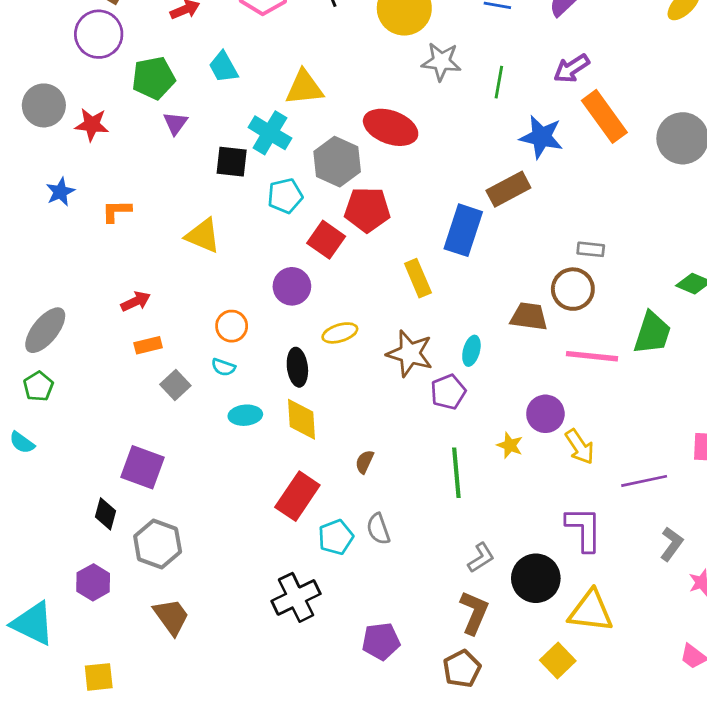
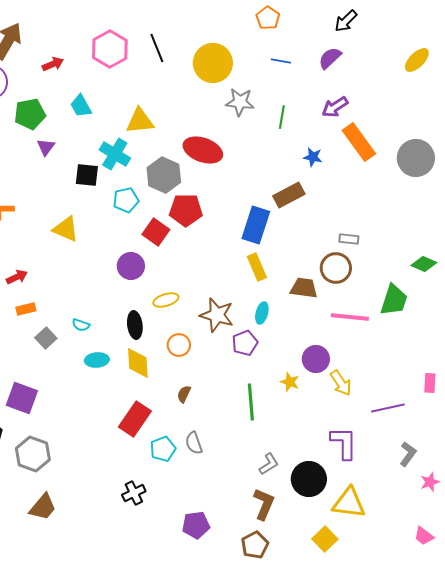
blue star: (541, 137) -> (313, 157), size x0.6
yellow rectangle: (418, 278) -> (257, 267), moved
orange circle: (232, 326) -> (179, 345), moved
black cross: (296, 597) -> (134, 493), size x0.7
brown trapezoid: (171, 617) -> (43, 507), turned 76

